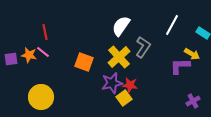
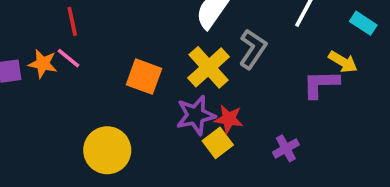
yellow circle: (41, 97) -> (107, 150), moved
purple cross: (193, 101) -> (286, 148), moved

